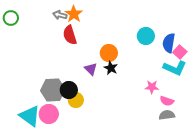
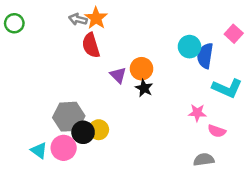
blue semicircle: (169, 43) -> (205, 56), moved
pink square: (180, 52) -> (234, 34), moved
purple triangle: (91, 69) -> (118, 75), moved
black circle: (69, 90) -> (83, 132), moved
gray semicircle: (167, 115) -> (204, 160), moved
cyan triangle: (30, 116) -> (39, 150), size x0.6

